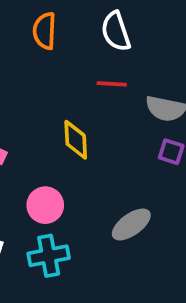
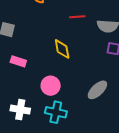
cyan cross: (49, 256) -> (56, 112), turned 30

